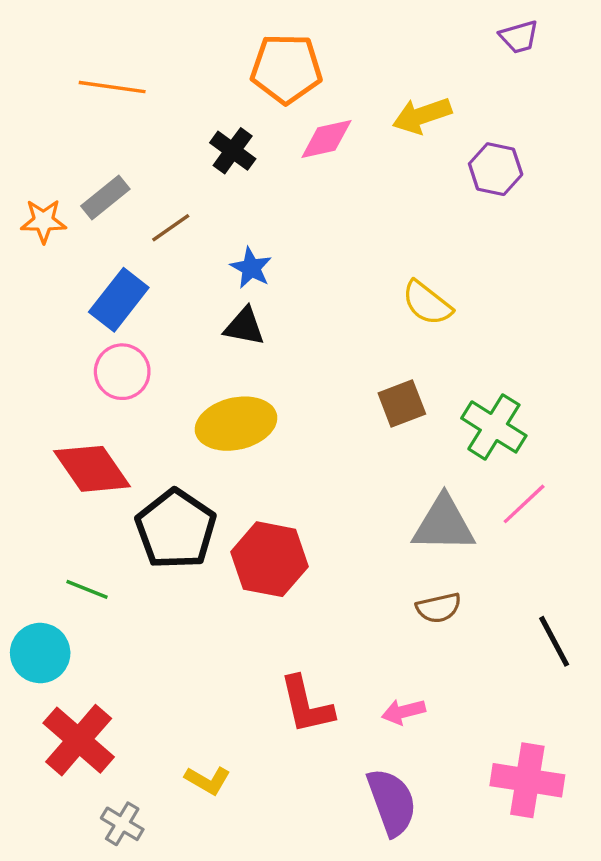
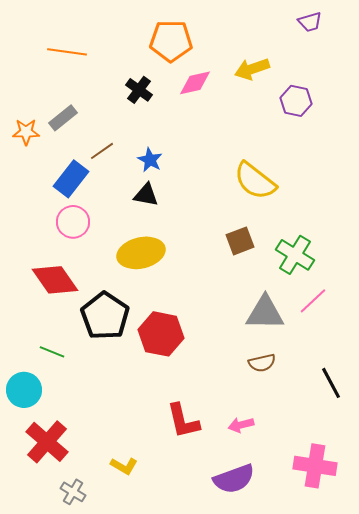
brown line: (171, 228) -> (102, 151), moved
yellow semicircle: (427, 303) -> (255, 181), size x1.4
purple semicircle: (392, 802) -> (234, 479), turned 90

